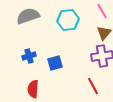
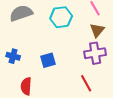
blue cross: (29, 56) -> (13, 56), moved, turned 32

